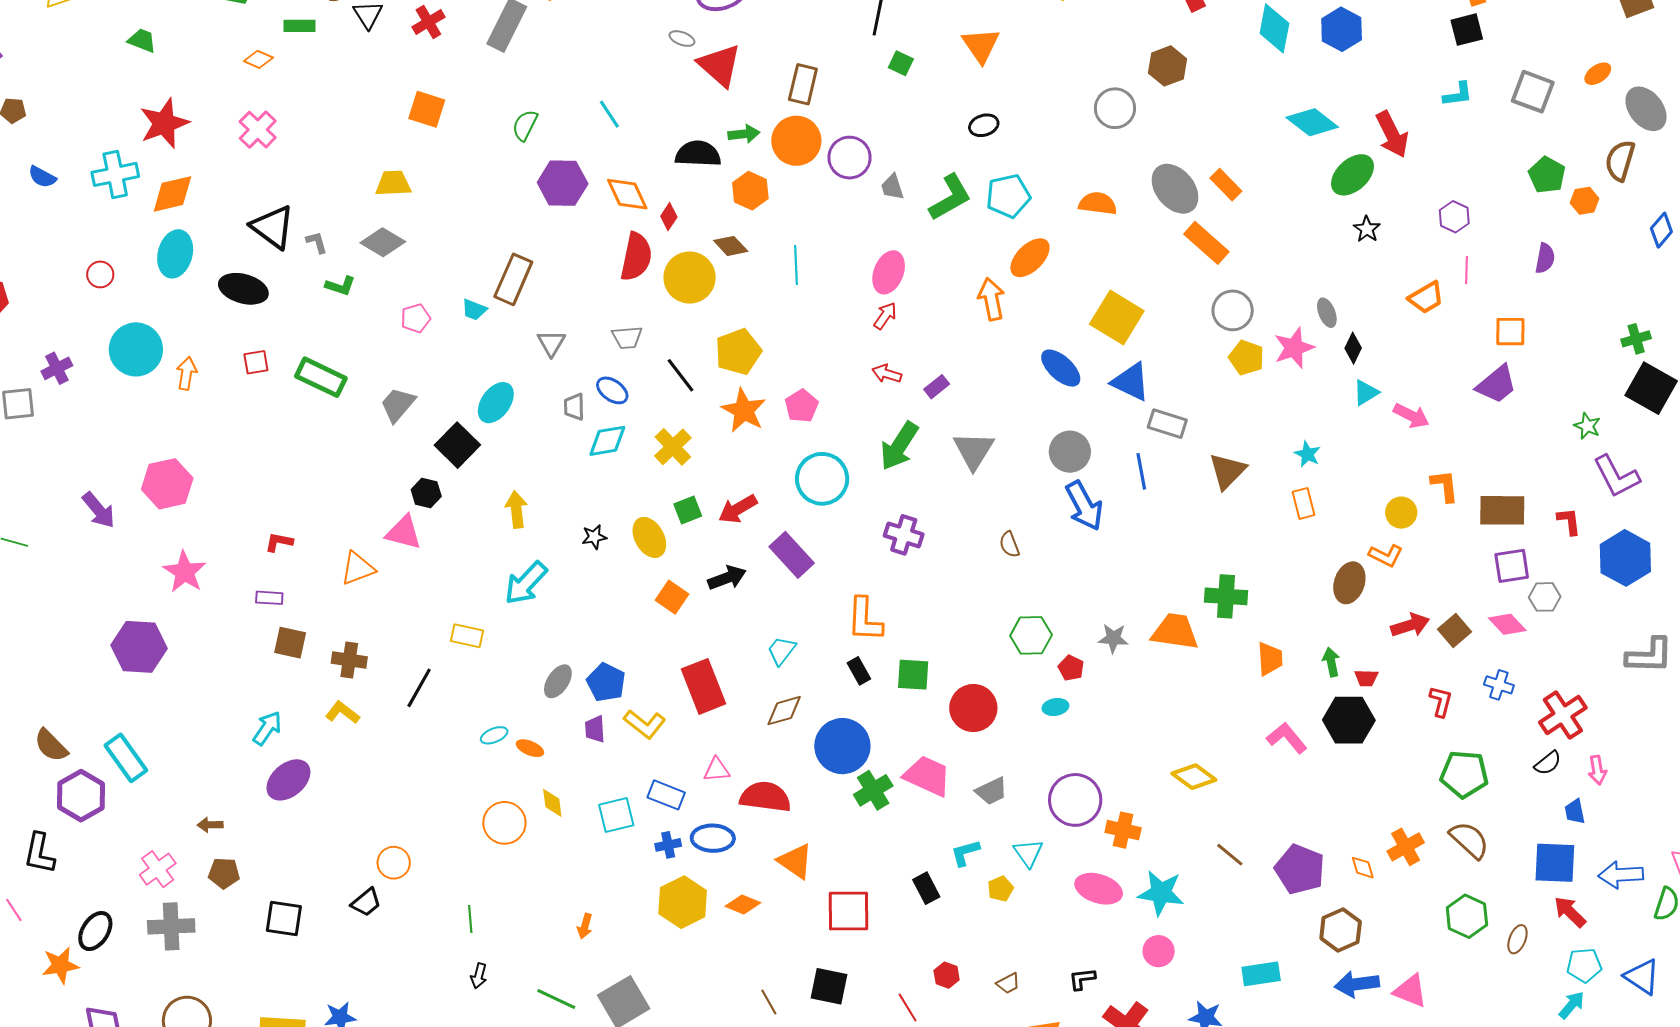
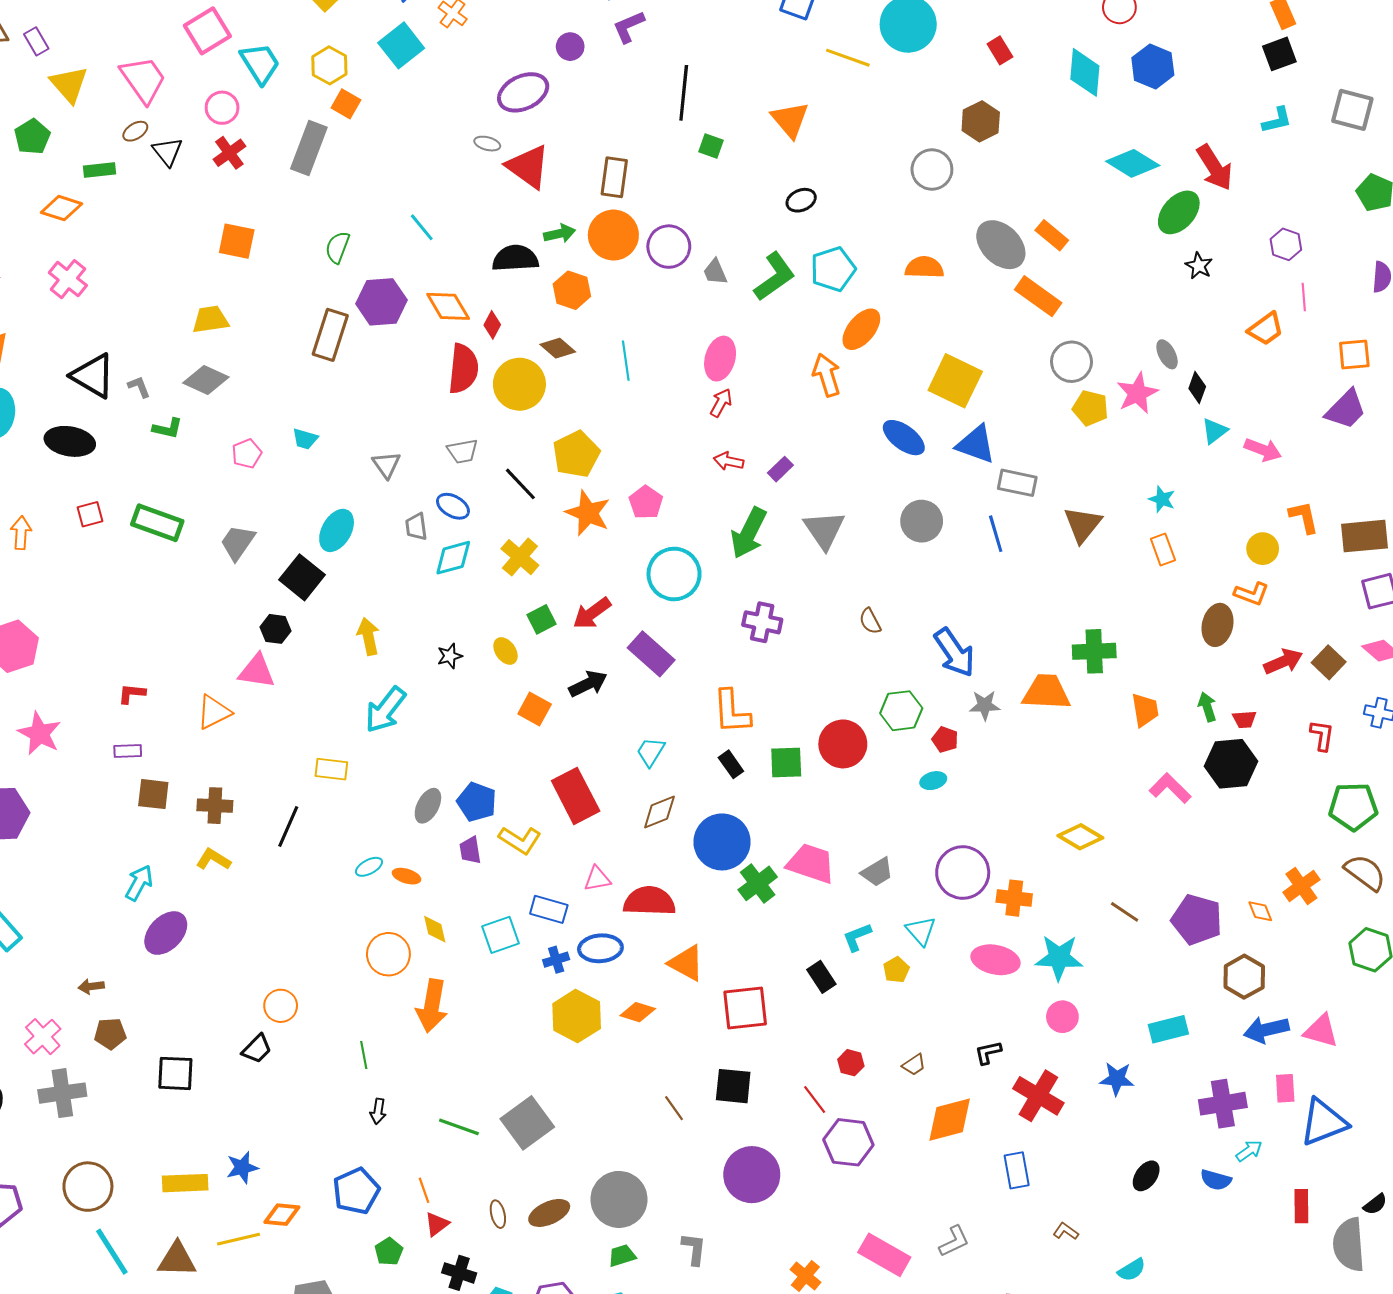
orange diamond: (258, 59) -> (61, 208), size x1.4
brown rectangle: (513, 279) -> (330, 335), moved
blue arrow: (1084, 506) -> (954, 653), moved
yellow ellipse: (649, 537) -> (505, 651), size x0.7
red circle: (973, 708) -> (843, 744), moved
orange arrow: (585, 926) -> (432, 1006), moved, size x2.0

